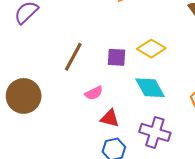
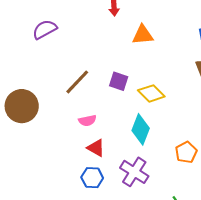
purple square: (117, 57) -> (119, 81), moved
cyan diamond: (150, 88) -> (141, 129), turned 36

